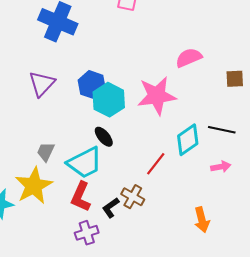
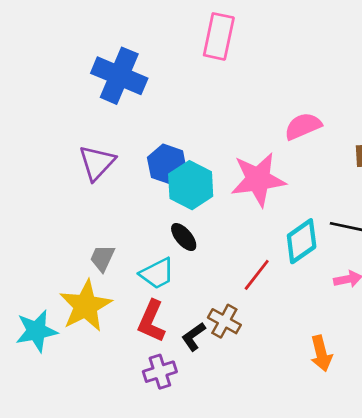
cyan trapezoid: (85, 163) -> (157, 273), size x0.7

